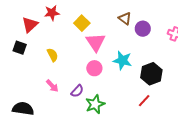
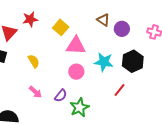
pink triangle: (96, 42) -> (76, 46), turned -50
black hexagon: (151, 74) -> (133, 61), moved
red line: (144, 101) -> (119, 90), moved

